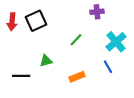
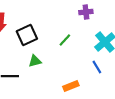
black square: (36, 21) -> (27, 35), moved
orange rectangle: (77, 77) -> (71, 86), moved

